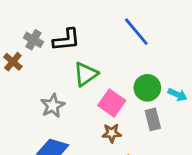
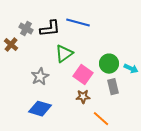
blue line: (136, 32) -> (78, 23), moved, turned -35

